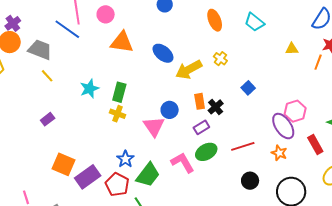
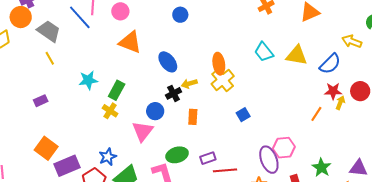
orange ellipse: (215, 20) -> (219, 64), moved
yellow triangle: (292, 49) -> (297, 55), moved, size x1.6
yellow cross: (220, 59) -> (223, 80), size x1.6
orange line: (318, 62) -> (316, 114), moved
yellow arrow: (189, 70) -> (189, 84), size x0.6
black cross: (216, 107) -> (174, 93), moved
blue circle: (170, 110) -> (155, 111), moved
purple rectangle: (201, 127) -> (208, 158), moved
green ellipse: (206, 152) -> (177, 155), moved

